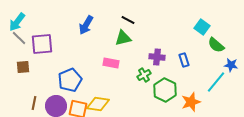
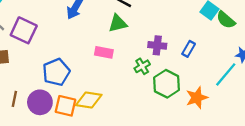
purple square: (42, 44) -> (24, 30), turned 30
green semicircle: (216, 45) -> (226, 20), moved
blue rectangle: (184, 60) -> (189, 49), turned 48

